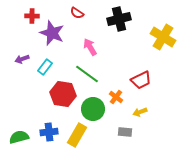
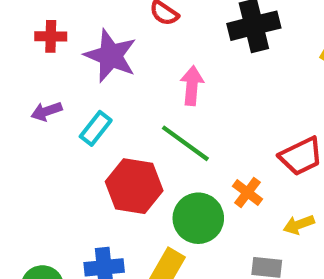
red cross: (32, 16) -> (51, 36), moved
pink arrow: (90, 47) -> (192, 86), turned 36

